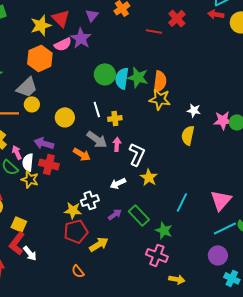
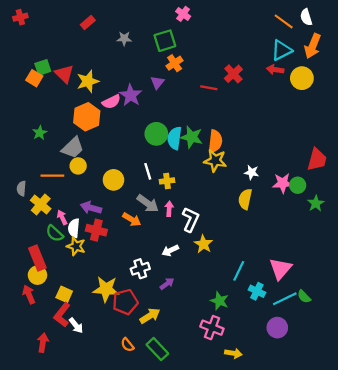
purple triangle: (92, 15) -> (157, 82), moved
red triangle: (61, 18) -> (64, 74), moved
yellow star: (73, 210) -> (106, 289), moved, size x1.4
green rectangle: (139, 215) -> (157, 349), moved
cyan cross: (232, 278) -> (257, 291), moved

